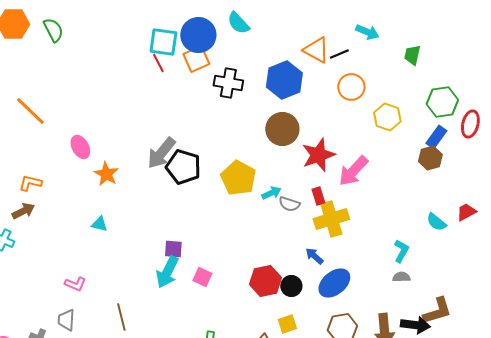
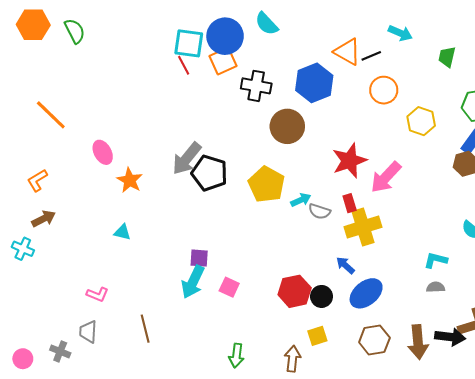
brown circle: (282, 129) -> (287, 126), moved
orange L-shape: (30, 183) -> (37, 180), moved, turned -45
cyan L-shape: (401, 251) -> (436, 260), turned -105

